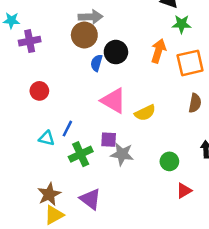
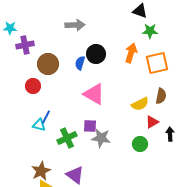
brown circle: (84, 35) -> (48, 64), moved
yellow semicircle: (145, 113) -> (140, 104), moved
blue line: (67, 129) -> (46, 117), moved
red triangle: (184, 191) -> (152, 122), moved

